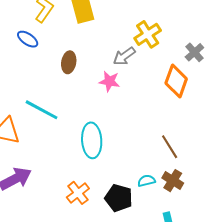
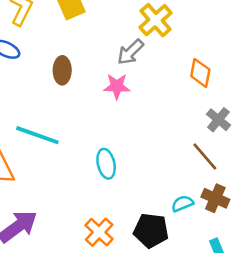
gray cross: (194, 52) -> (218, 120), moved
orange diamond: (176, 81) -> (200, 73), size x0.7
cyan ellipse: (92, 140) -> (106, 164), size x0.7

